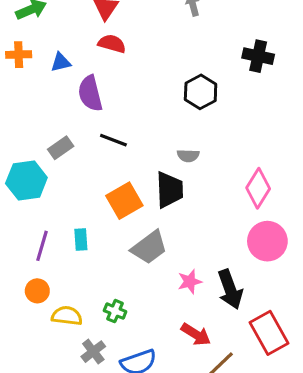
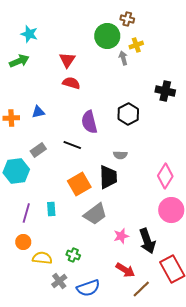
orange cross: (19, 55) -> (11, 118), moved
blue triangle: (61, 62) -> (38, 112), moved
purple semicircle: (90, 93) -> (89, 122), moved

